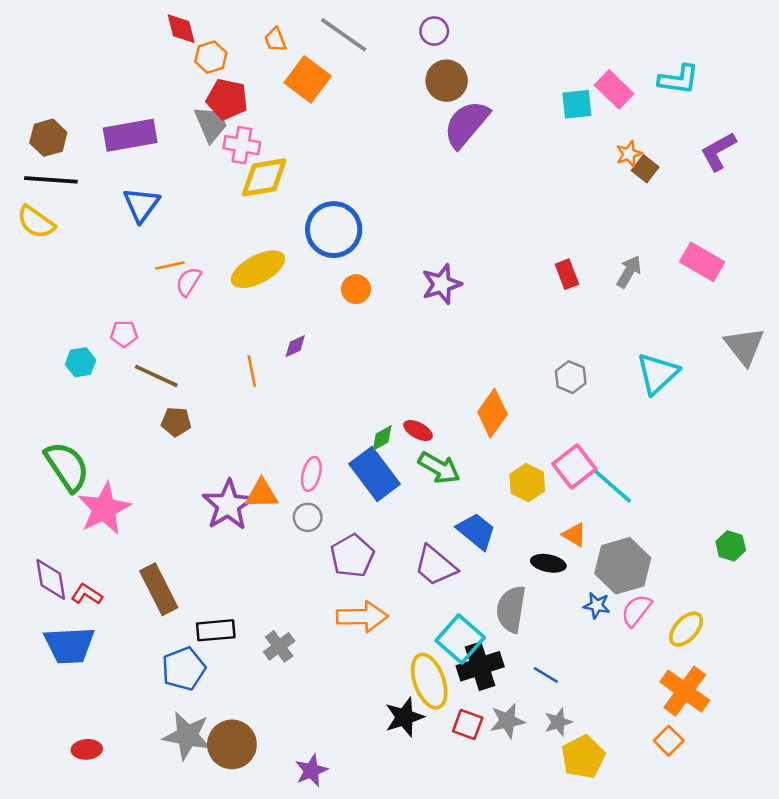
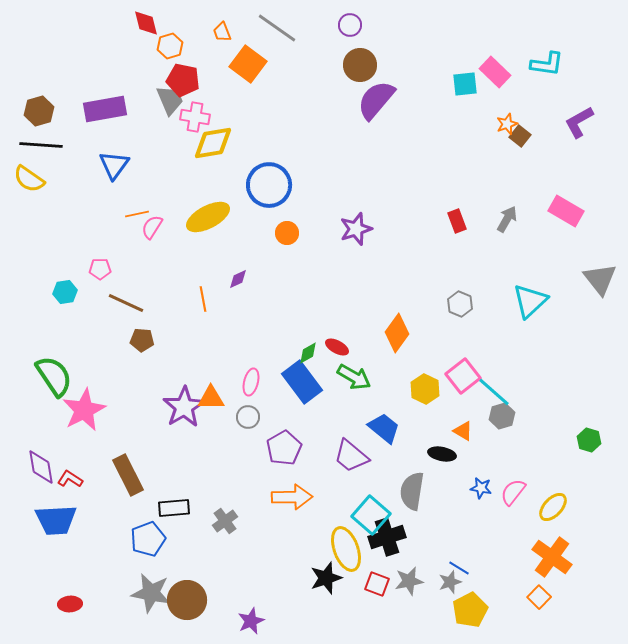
gray hexagon: (623, 566) -> (502, 416), moved, size x0.6
blue line: (546, 675) -> (459, 568), moved

